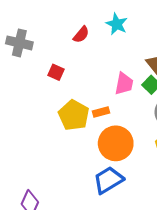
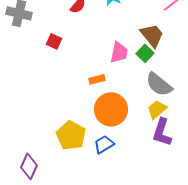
yellow pentagon: (74, 115) -> (71, 135), moved
blue trapezoid: (108, 180) -> (104, 144), size x0.7

